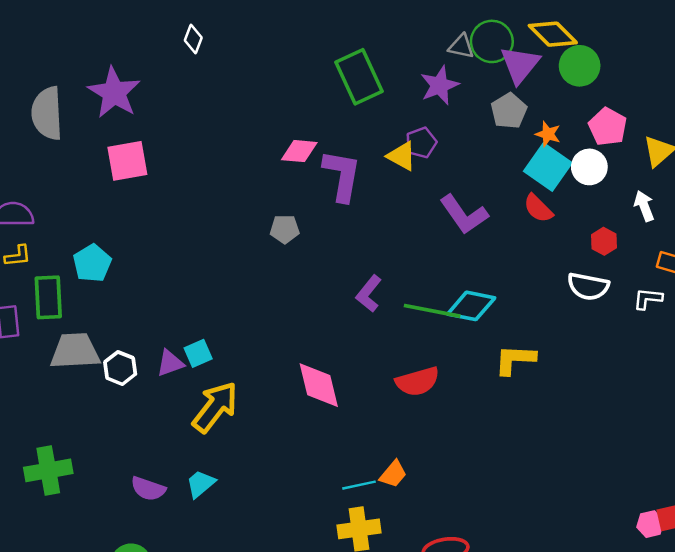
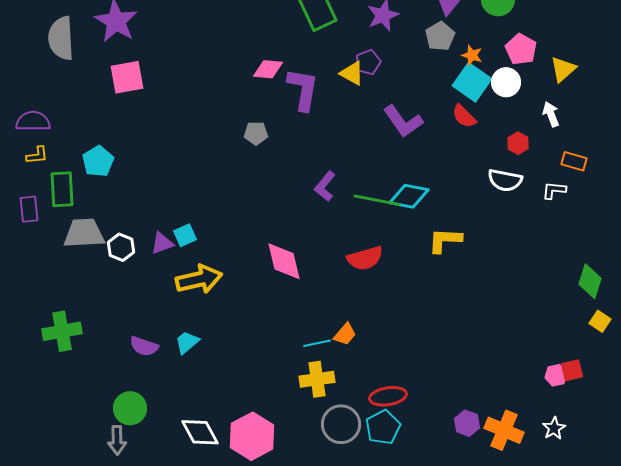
yellow arrow: (215, 407) -> (199, 279), turned 39

